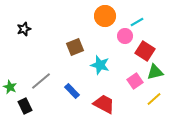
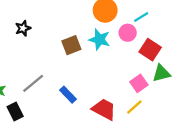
black star: (24, 29) -> (23, 28), moved
cyan star: (100, 65) -> (99, 39), moved
yellow line: (154, 99) -> (134, 107), moved

